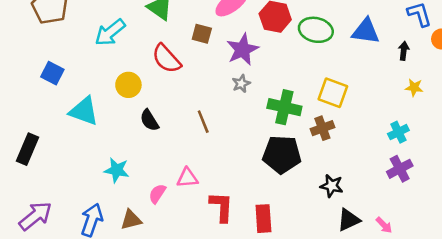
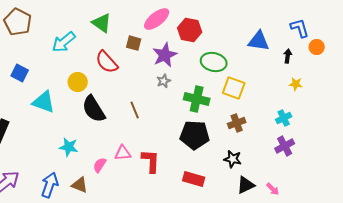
green ellipse: (316, 30) -> (214, 62), moved
black semicircle: (149, 120) -> (94, 109), size x1.6
brown cross: (322, 128) -> (237, 123), moved
red L-shape: (221, 207) -> (151, 161), moved
red rectangle: (263, 219) -> (194, 179), moved, turned -70
brown triangle: (131, 220) -> (80, 185), turned 36

